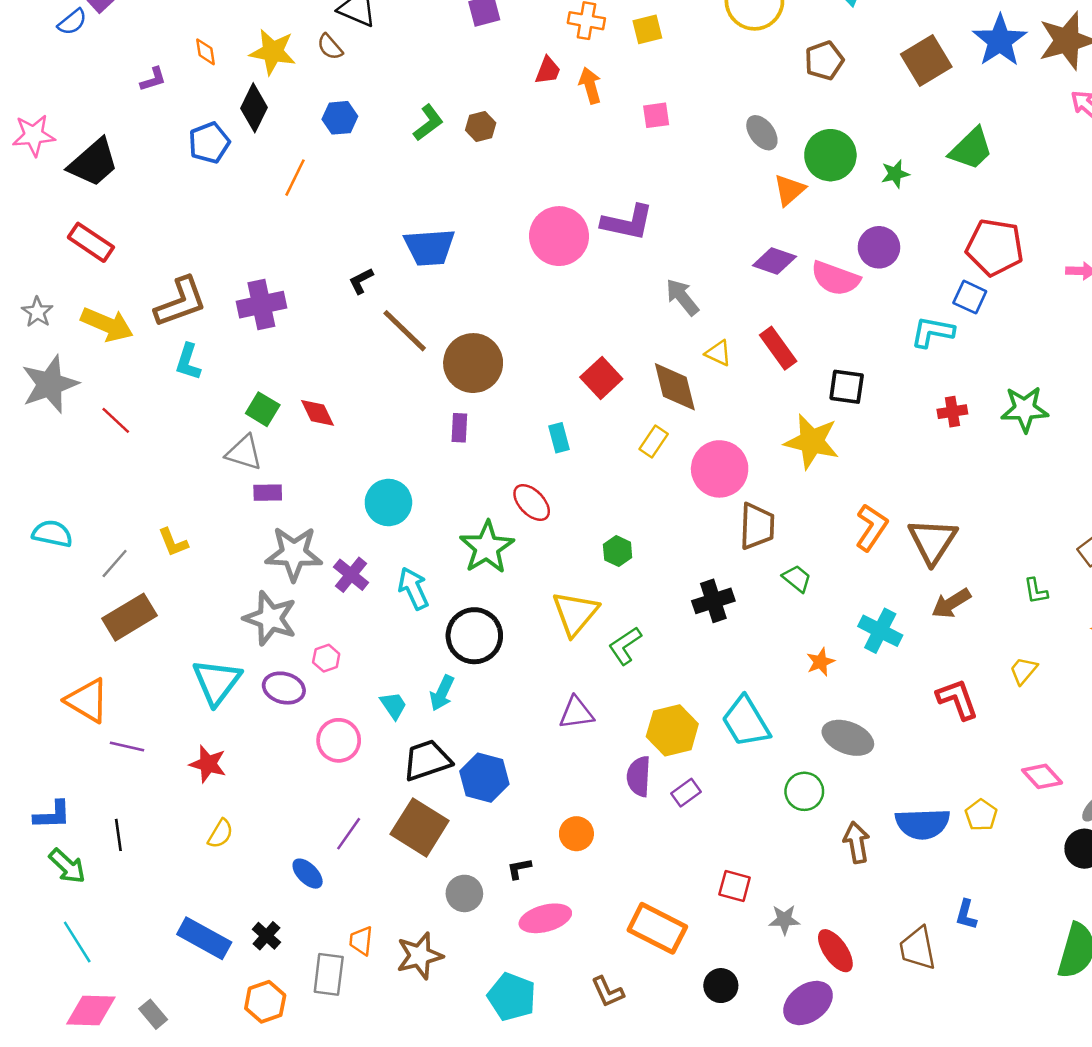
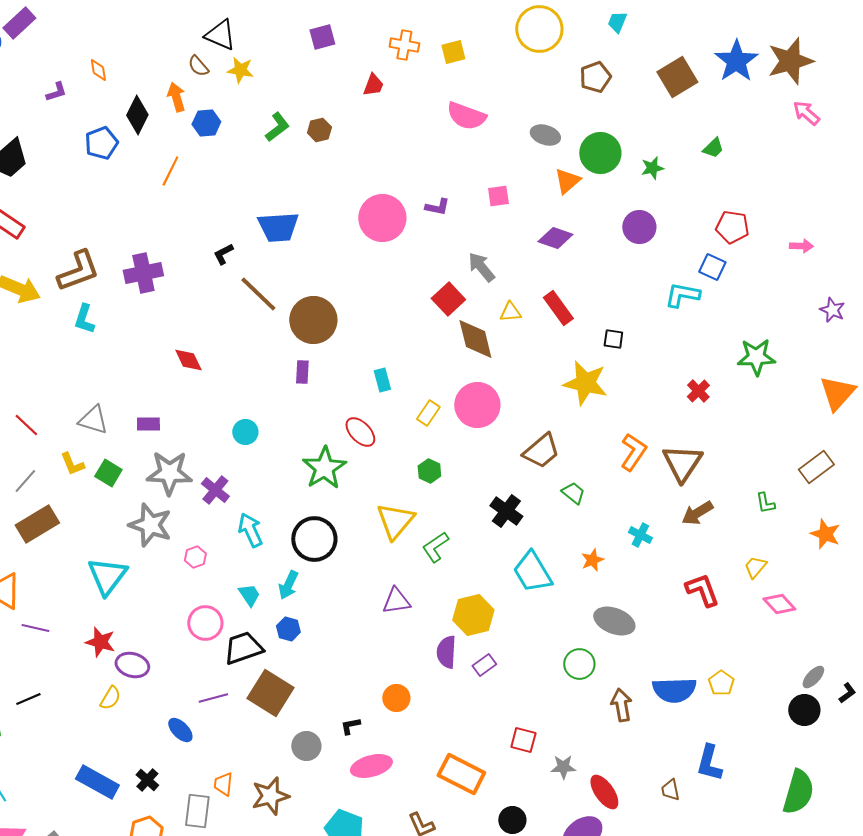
yellow star: (273, 52) -> (240, 70), moved, size x0.7
orange arrow: (590, 85) -> (176, 97), moved
pink square: (656, 115) -> (498, 196), moved
gray ellipse: (762, 133) -> (545, 135), turned -36
green trapezoid: (971, 149) -> (713, 148), size x0.6
purple L-shape: (627, 222) -> (437, 207), size x0.6
red pentagon: (995, 247) -> (732, 227), size x0.7
pink semicircle: (835, 278) -> (466, 116), moved
yellow triangle: (718, 353) -> (510, 312), turned -30
red square: (601, 378) -> (448, 299), moved
black square: (847, 387) -> (613, 339), size x0.7
green square: (263, 409) -> (108, 473), moved
red cross: (952, 412) -> (698, 391), moved, turned -35
red line: (116, 420) -> (26, 425), moved
yellow rectangle: (654, 442) -> (428, 413), moved
gray triangle: (244, 453) -> (93, 420), moved
pink circle: (720, 469) -> (477, 405), moved
cyan circle: (388, 503) -> (245, 432), size x0.7
brown trapezoid: (757, 526) -> (541, 451), turned 48
cyan arrow: (413, 588) -> (250, 530), moved
black cross: (713, 601) -> (506, 511), turned -36
cyan cross: (880, 631) -> (640, 535), size x0.7
purple ellipse: (284, 688) -> (132, 665), moved
cyan trapezoid: (746, 722) -> (532, 572), moved
black trapezoid: (427, 760) -> (243, 648), moved
pink diamond: (1042, 776) -> (779, 604), moved
blue hexagon: (484, 778) -> (288, 629), moved, size x0.6
purple line: (349, 834) -> (213, 698), turned 40
black line: (118, 835) -> (28, 699), turned 75
blue L-shape: (966, 915) -> (709, 763), size x1.5
brown trapezoid: (918, 948) -> (670, 790), size x0.6

